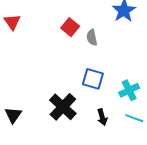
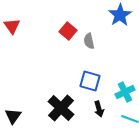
black arrow: (102, 117) -> (99, 109), moved

